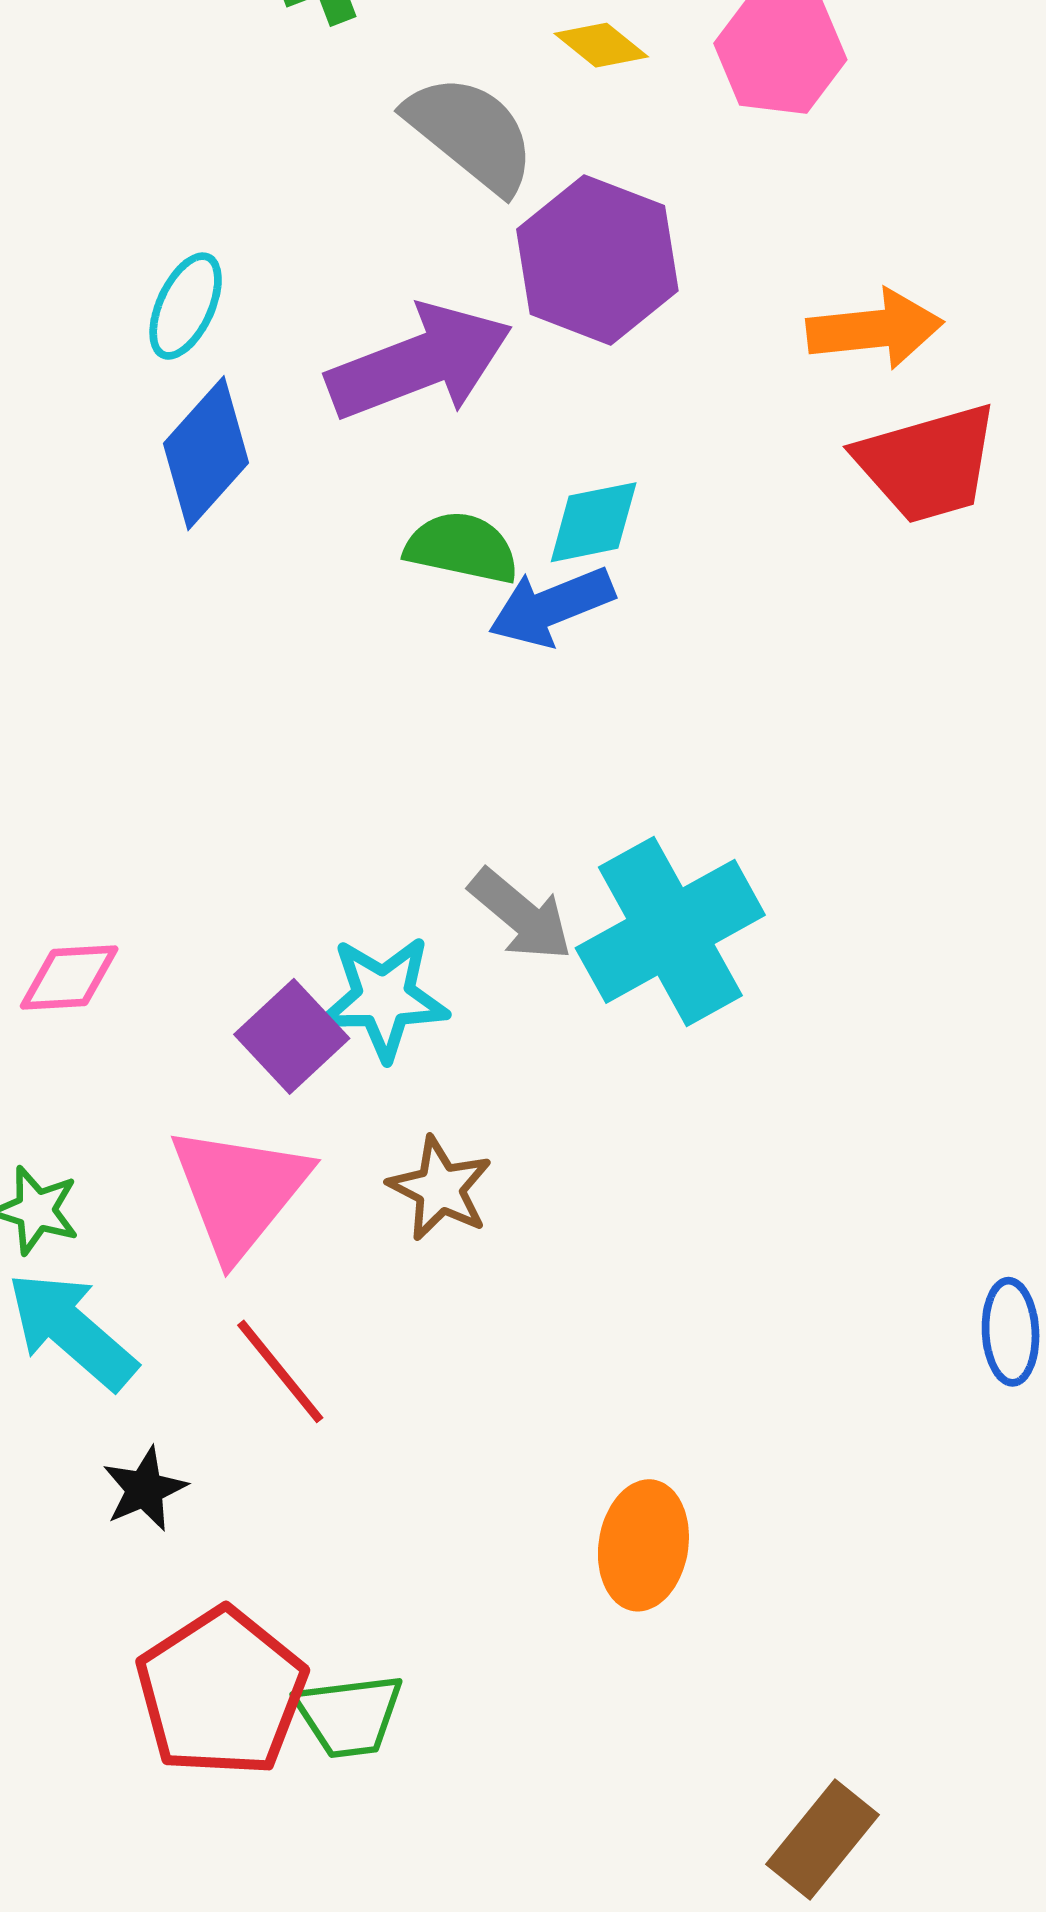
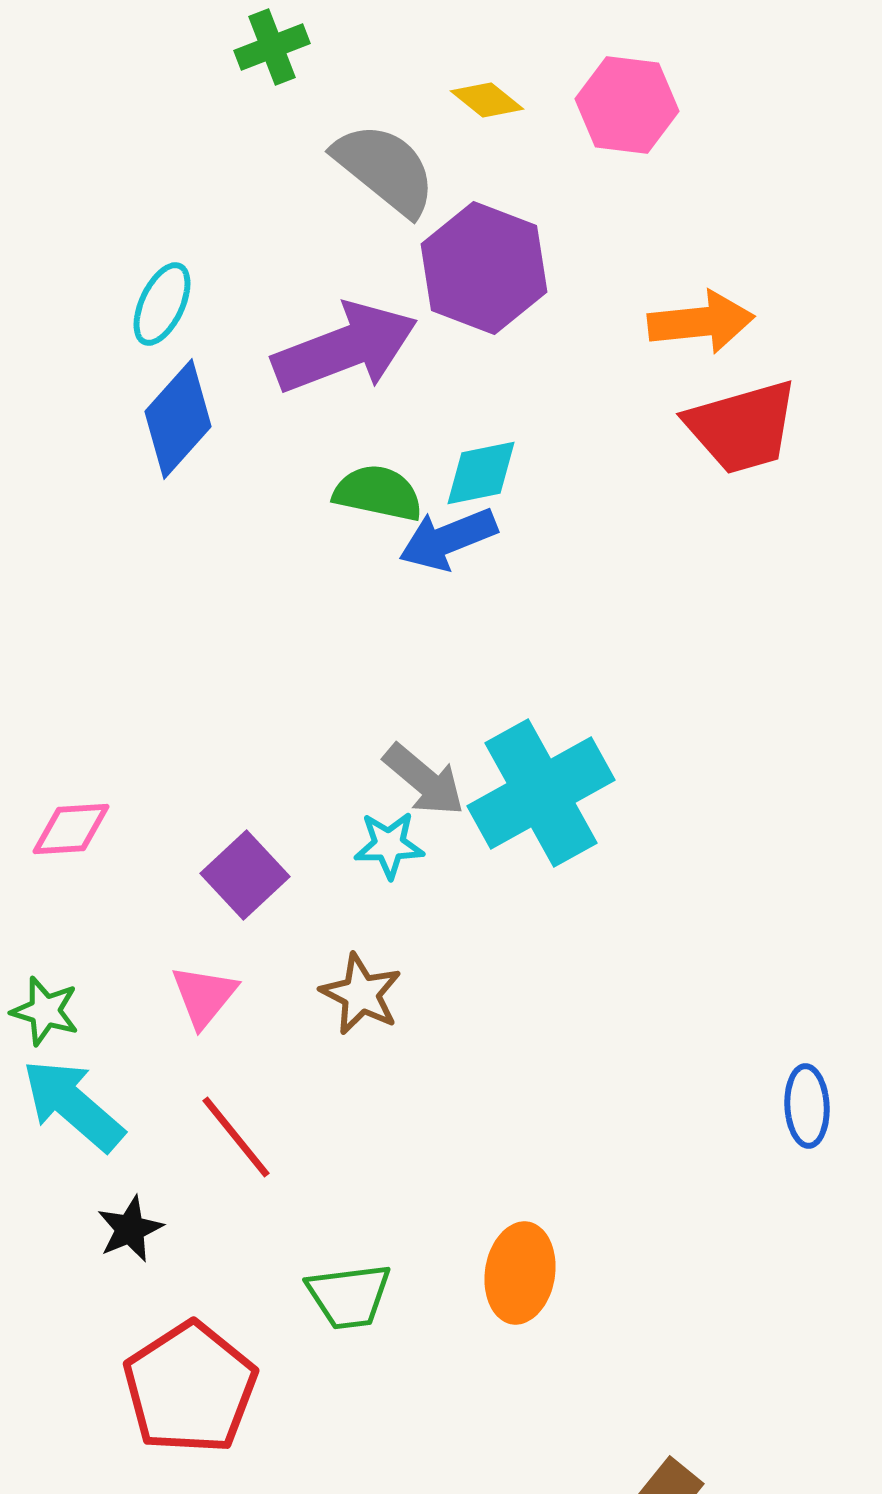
cyan star: (384, 998) -> (389, 845), moved, size x0.7
pink triangle: (239, 1191) -> (204, 996), size x0.6
green trapezoid: (349, 1715) -> (349, 1296), moved

